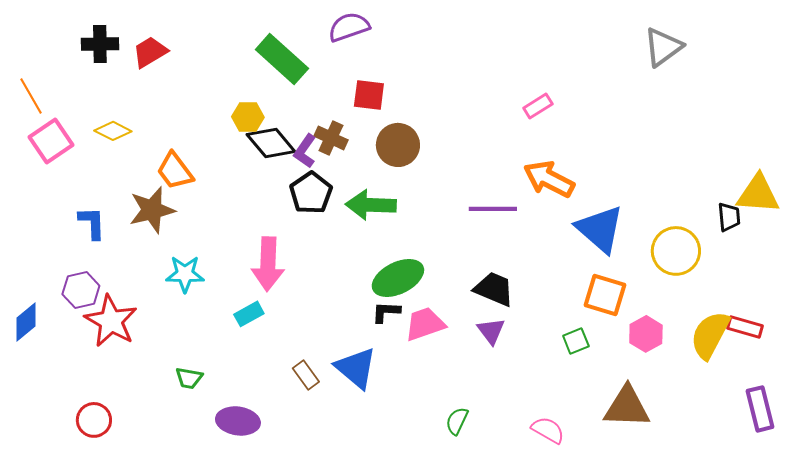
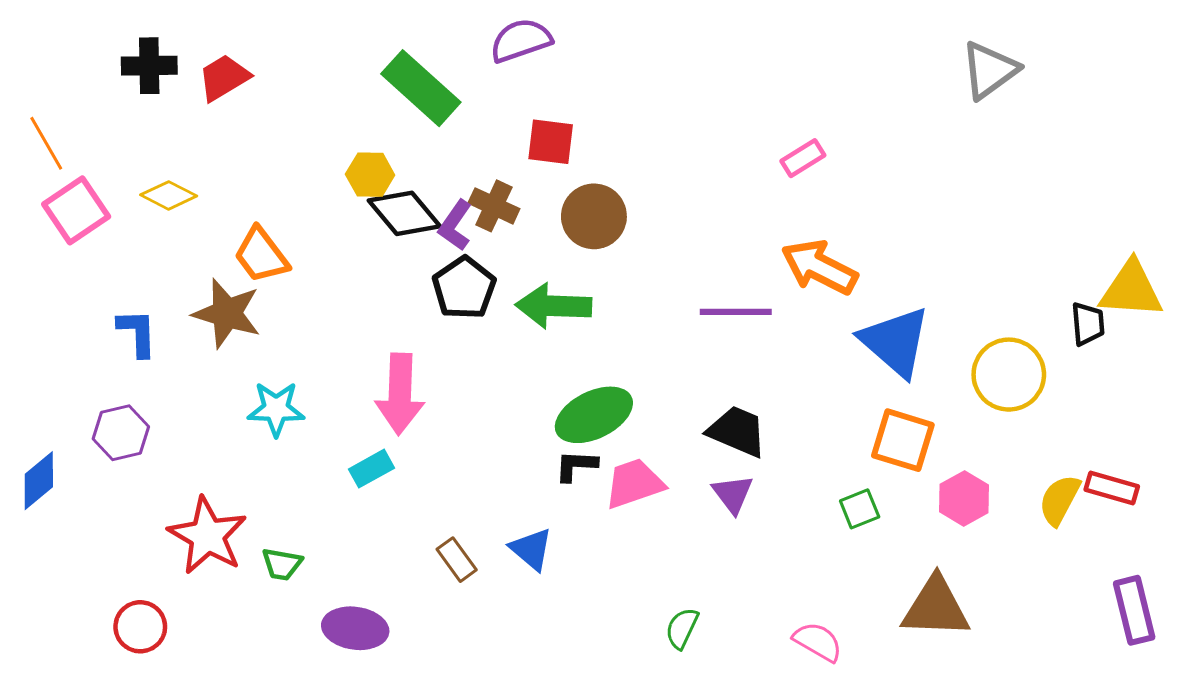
brown star: (152, 210) -> (227, 313), turned 30
red star: (111, 321) -> (207, 536), moved
yellow semicircle: (710, 335) -> (1060, 500), size x0.7
blue triangle: (356, 368) -> (531, 549), size x0.7

